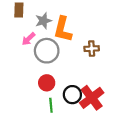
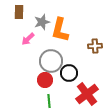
brown cross: (92, 49) -> (95, 46), moved
gray circle: (47, 51) -> (51, 61), moved
black circle: (72, 95) -> (69, 73), moved

